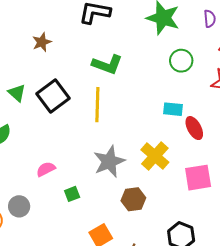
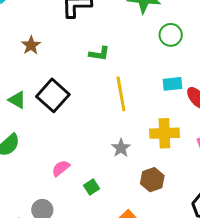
green L-shape: (107, 64) -> (99, 54), size x0.7
yellow line: (97, 105) -> (121, 94), moved
yellow cross: (155, 156) -> (164, 133), turned -32
gray star: (109, 162) -> (121, 148), size x0.6

